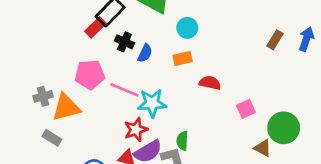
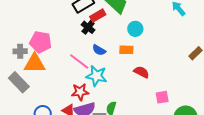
red rectangle: (95, 27) -> (98, 16), moved
blue semicircle: (145, 53) -> (99, 50), moved, turned 80
pink pentagon: (90, 75) -> (41, 42), moved
gray rectangle: (52, 138) -> (19, 82), size x1.5

